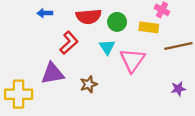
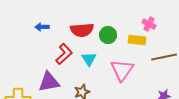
cyan triangle: (107, 47) -> (89, 59), moved

